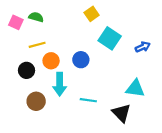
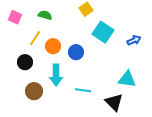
green semicircle: (36, 17) -> (45, 15), moved
yellow line: (37, 45) -> (35, 38), turned -42
orange circle: (51, 61) -> (53, 46), moved

